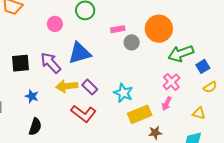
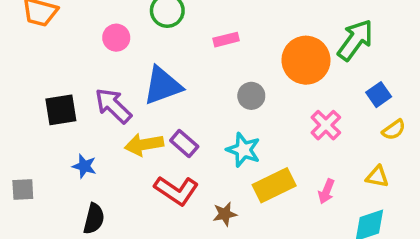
orange circle: (159, 29) -> (306, 60), moved
gray circle: (132, 42) -> (251, 96), moved
green arrow: (181, 54) -> (355, 40), moved, turned 150
pink arrow: (167, 104) -> (326, 191), moved
brown star: (155, 133) -> (225, 214), moved

